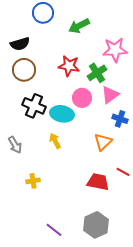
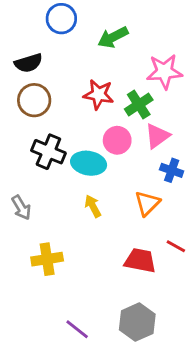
yellow arrow: (55, 141) -> (93, 206), moved
yellow cross: (33, 181) -> (47, 259), size x1.5

